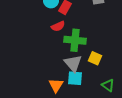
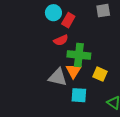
gray triangle: (73, 63) -> (58, 77), moved, turned -36
orange triangle: (56, 85) -> (74, 71), moved

